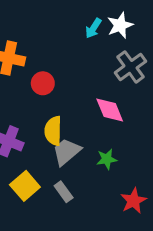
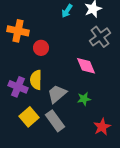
cyan arrow: (93, 28) -> (67, 11), moved
yellow semicircle: (53, 131) -> (36, 80), moved
gray rectangle: (64, 192) -> (55, 121), size x1.5

